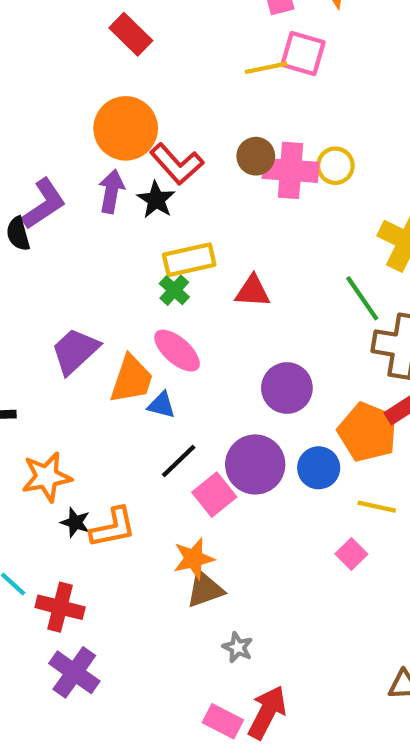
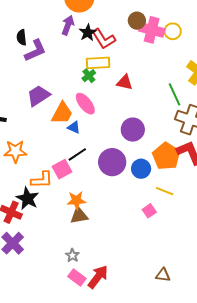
red L-shape: (177, 164) -> (104, 39), moved
purple L-shape: (44, 204) -> (35, 51), moved
pink square: (214, 495) -> (62, 169), moved
black star: (75, 522) -> (27, 199), moved, size x1.6
gray star: (238, 647) -> (72, 255), moved

